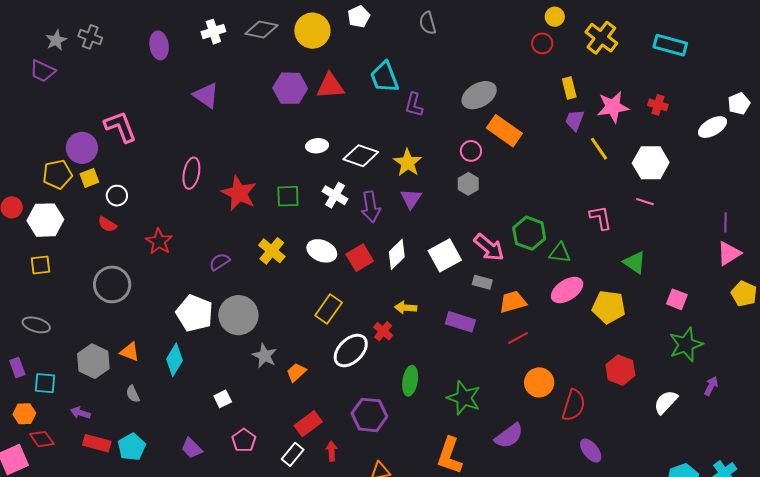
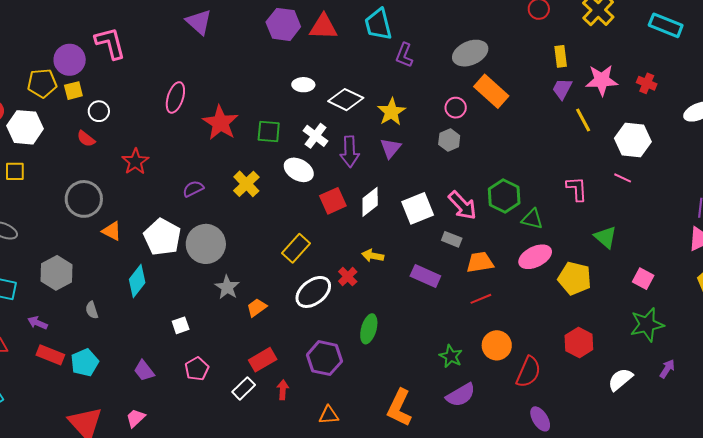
white ellipse: (322, 251) -> (299, 170), moved
orange triangle: (130, 352) -> (112, 231), moved
green star: (464, 398) -> (451, 356), moved, size x0.7

